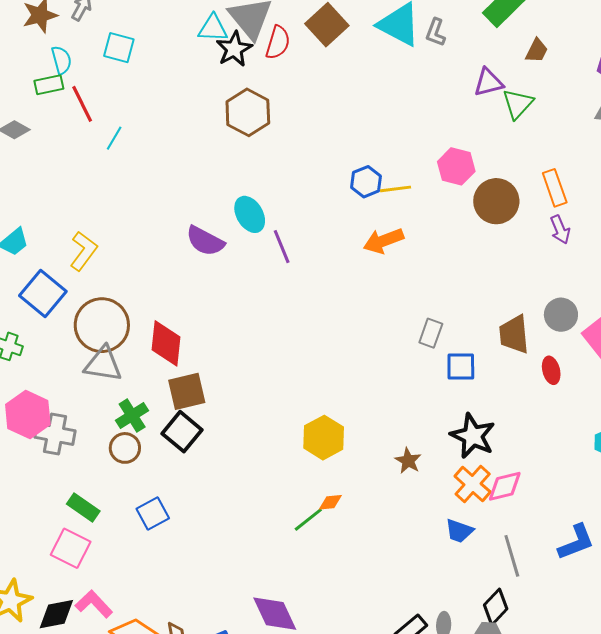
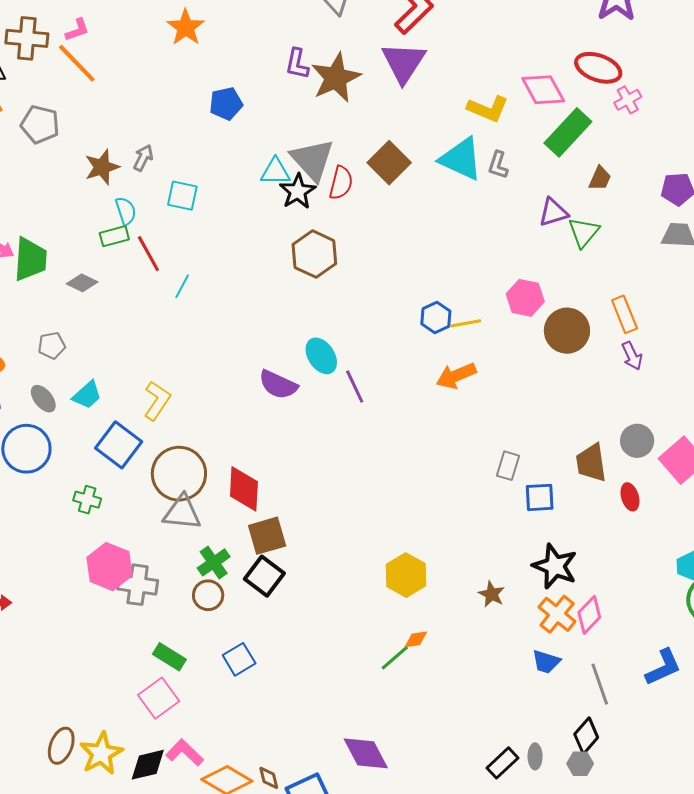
pink diamond: (505, 486) -> (589, 615), turned -30
pink square: (71, 548) -> (159, 698), turned 30

